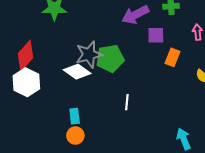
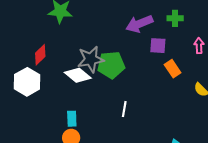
red diamond: (25, 56) -> (40, 55), moved, size x0.7
orange rectangle: (173, 57) -> (173, 69), turned -60

